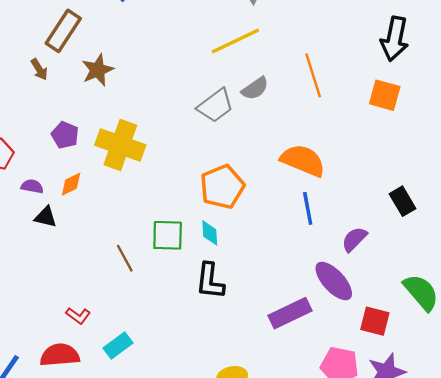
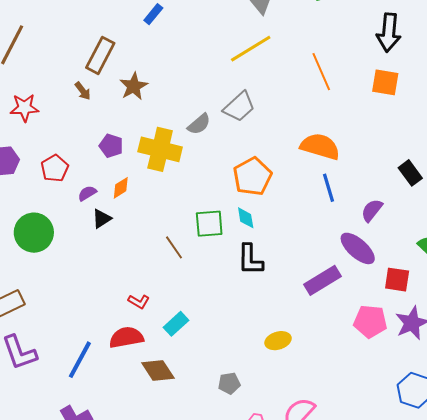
gray semicircle: (255, 88) -> (199, 124), moved
purple semicircle: (32, 186) -> (87, 193), turned -36
black triangle: (46, 217) -> (102, 219), turned -40

